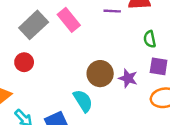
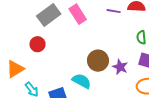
cyan semicircle: (83, 101) -> (82, 81), turned -36

